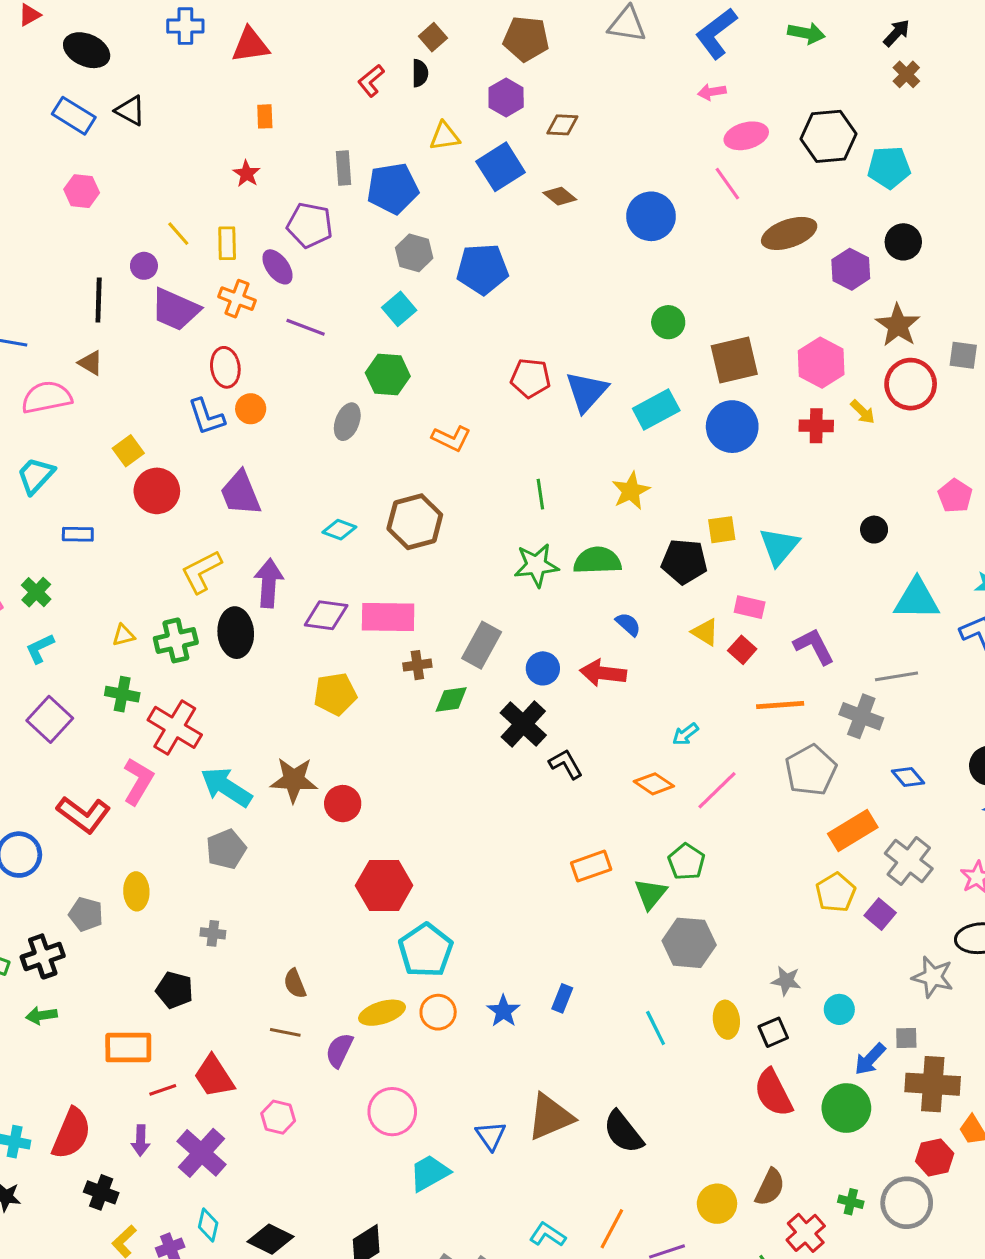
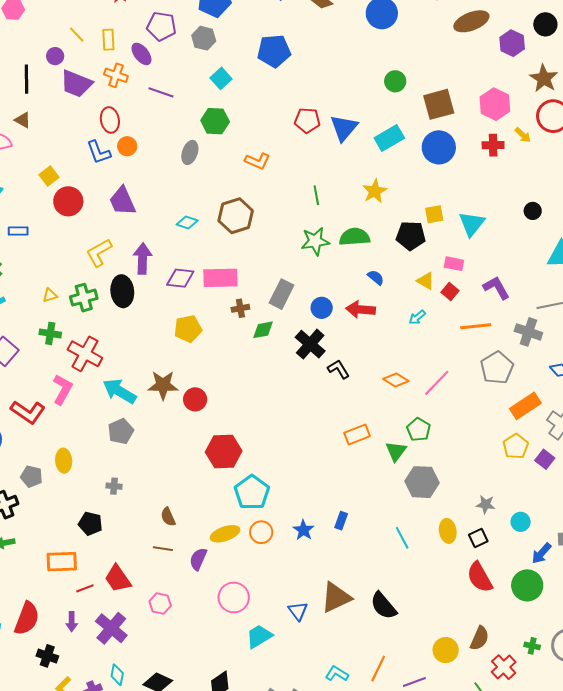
gray hexagon: (414, 253) -> (204, 38), moved
cyan arrow: (685, 734) -> (417, 317), moved

